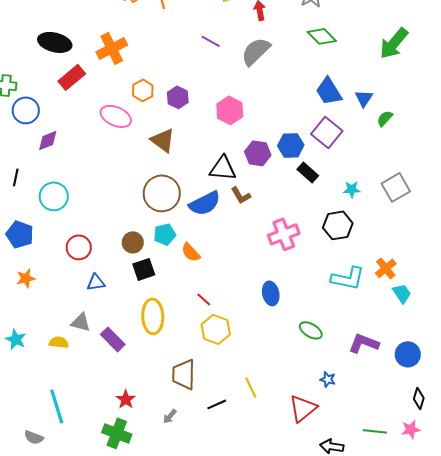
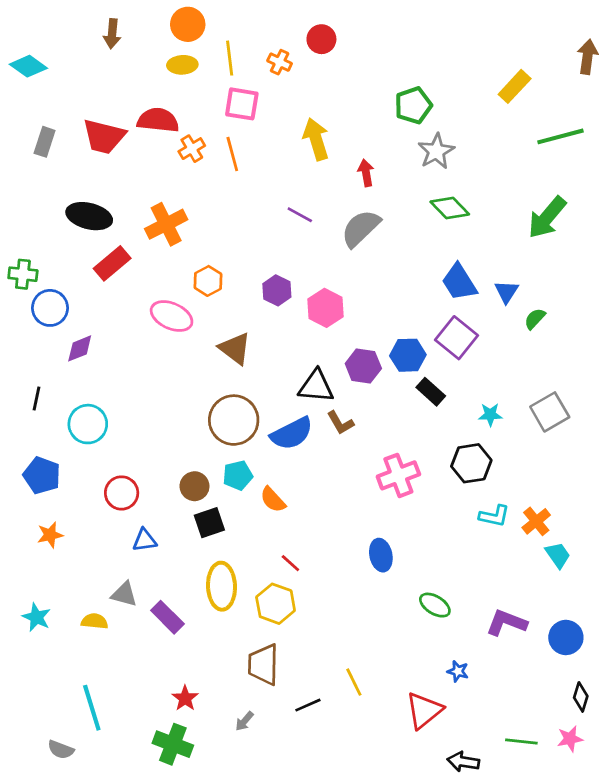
purple hexagon: (178, 97) -> (277, 290), moved
cyan L-shape: (348, 278) -> (494, 516), moved, size x0.7
yellow hexagon: (216, 329) -> (276, 604), moved

